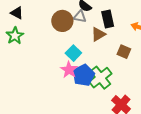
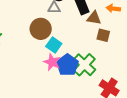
brown circle: (62, 21) -> (41, 29), moved
brown triangle: (98, 34) -> (94, 18), moved, turned 49

